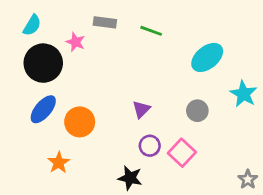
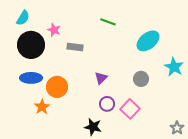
gray rectangle: (105, 22) -> (75, 47), moved
blue ellipse: (43, 109) -> (31, 78), turned 50
orange star: (59, 163) -> (42, 107), moved

